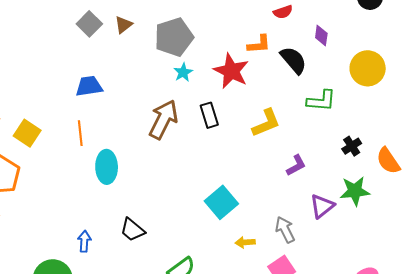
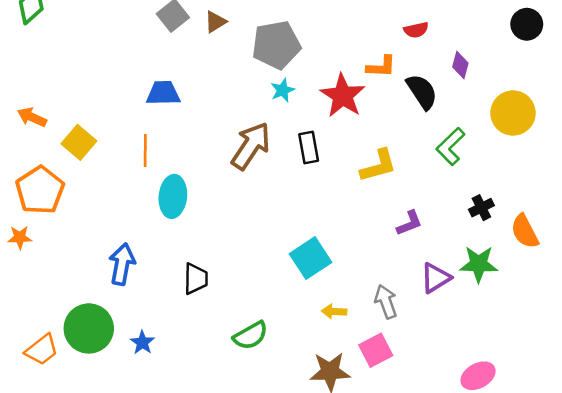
green L-shape: (321, 101) -> (451, 146), turned 124
black trapezoid: (132, 230) -> (196, 279), turned -136
blue arrow: (84, 241) -> (122, 264), moved, size x1.5

